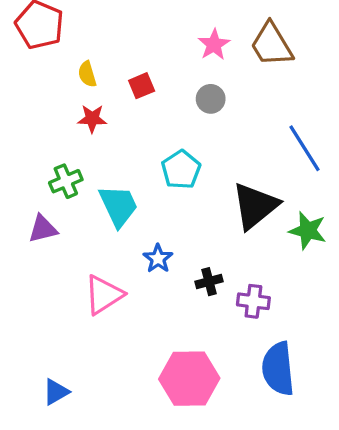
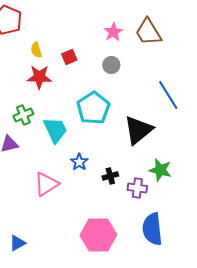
red star: (92, 119) -> (39, 77), size x1.4
cyan pentagon: (181, 170) -> (93, 108), size x1.4
green star: (308, 231) -> (160, 170), moved

